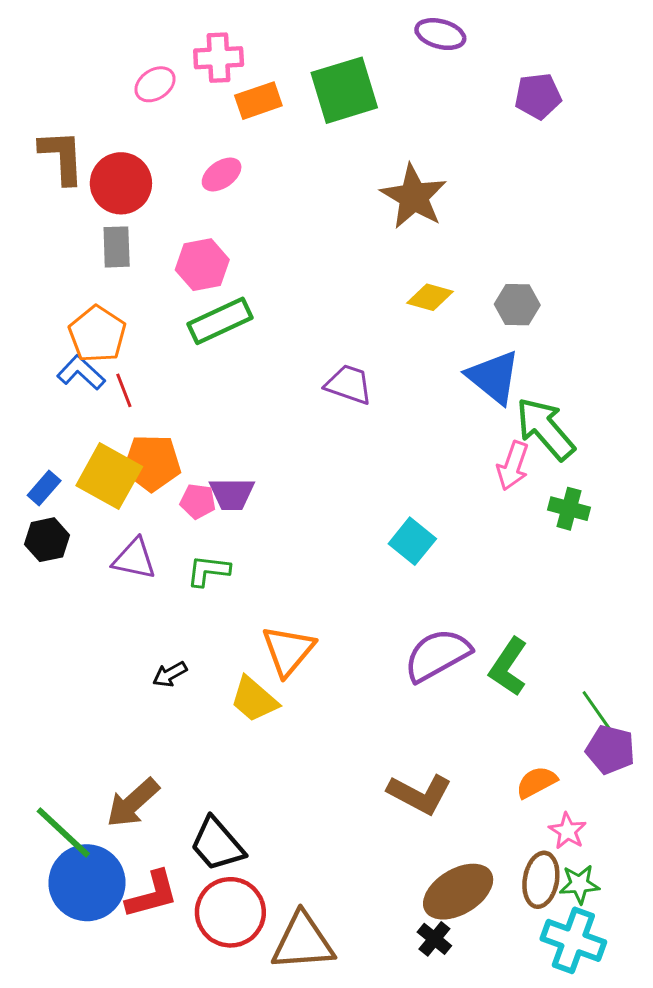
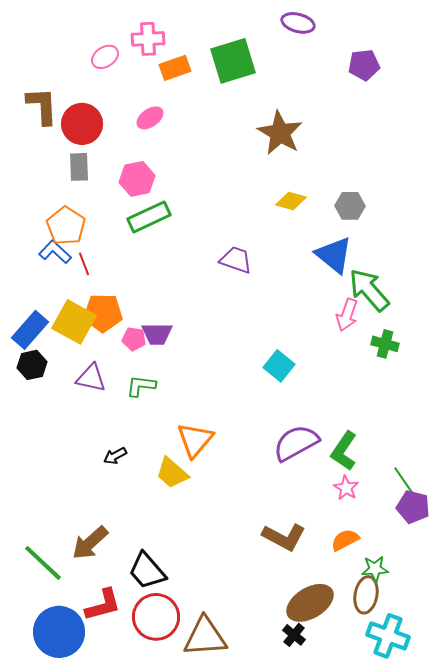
blue rectangle: (44, 488) -> (30, 330), size x1.6
orange semicircle: (536, 782) -> (345, 540), moved
pink star: (568, 831) -> (346, 488), moved
blue circle: (87, 883) -> (59, 632), moved
green star: (579, 884) -> (375, 569), moved

